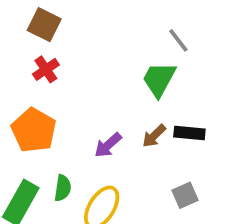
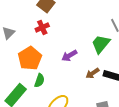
purple arrow: (108, 145) -> (69, 56), moved
green semicircle: (63, 188) -> (39, 80), moved

